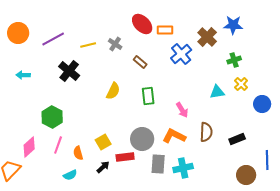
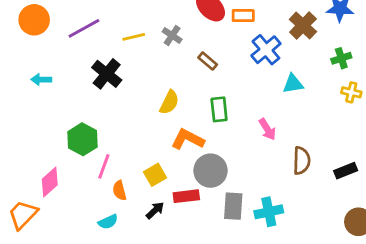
yellow cross: (241, 84) -> (351, 92), turned -32
cyan triangle: (217, 92) -> (293, 84), moved
orange L-shape: (174, 136) -> (188, 139), moved
pink line: (58, 145) -> (104, 166), moved

